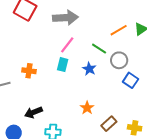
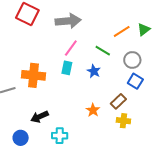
gray circle: (119, 60) -> (132, 60), moved
orange cross: (29, 71) -> (33, 75), size x1.6
brown rectangle: (109, 124) -> (118, 101), moved
yellow cross: (135, 128) -> (123, 121), moved

